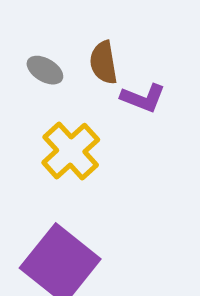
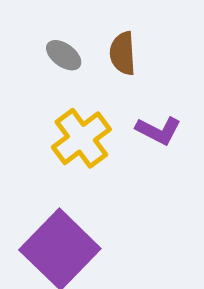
purple L-shape: (143, 98) -> (158, 131), moved

